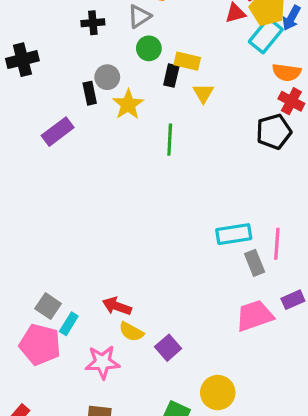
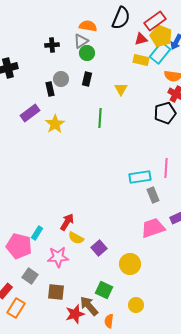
green circle: (149, 48) -> (87, 53), moved
yellow rectangle: (187, 61) -> (141, 60), moved
black rectangle: (171, 76) -> (87, 79), moved
yellow star: (128, 104) -> (55, 124), moved
pink line: (277, 244) -> (166, 168), moved
gray square: (48, 306) -> (30, 276), moved
red arrow: (117, 306) -> (67, 222), turned 102
yellow circle: (218, 393) -> (130, 264), moved

